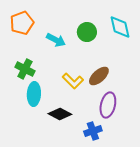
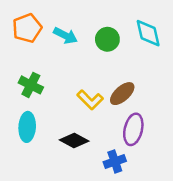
cyan arrow: (56, 40) -> (65, 36), moved
cyan ellipse: (34, 94) -> (27, 127), moved

